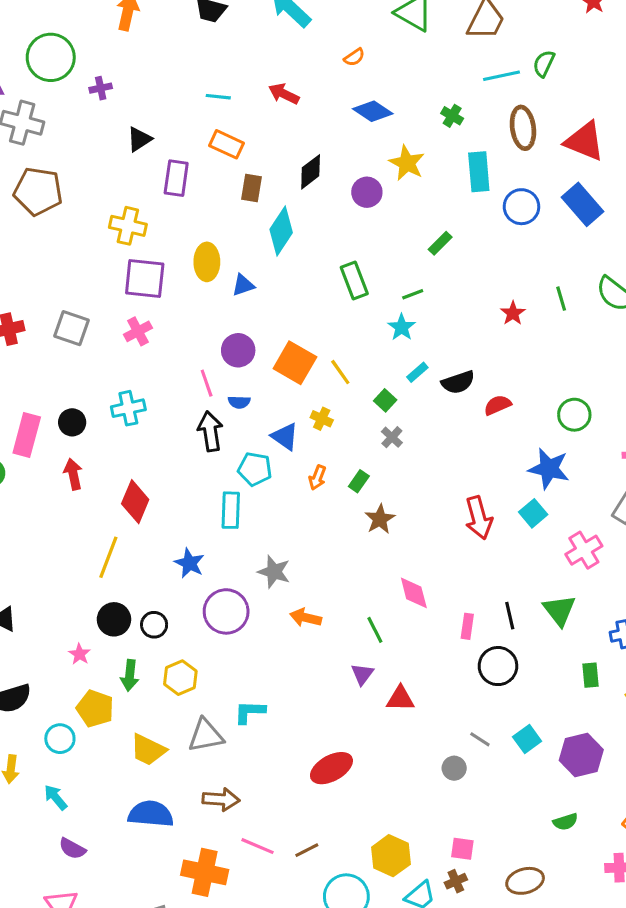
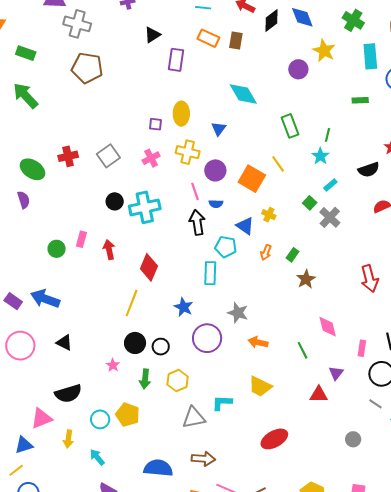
blue diamond: (373, 111) -> (302, 17), turned 35
green cross: (452, 116) -> (353, 20), size x1.5
black diamond: (311, 172) -> (272, 20), moved
brown rectangle: (252, 188) -> (236, 40), moved
yellow cross: (128, 226) -> (188, 152), moved
cyan diamond: (281, 231) -> (243, 94), turned -64
green rectangle: (440, 243) -> (360, 100), moved, turned 42
yellow ellipse: (207, 262) -> (181, 114), moved
purple square: (145, 278) -> (156, 124), size x0.5
blue triangle: (243, 285) -> (219, 129), turned -35
green line: (413, 294) -> (328, 135), turned -56
gray square: (71, 328) -> (108, 156), turned 35
yellow line: (340, 372) -> (278, 164), moved
black semicircle: (458, 382) -> (369, 170), moved
cyan cross: (128, 408) -> (145, 207), size x1.4
black circle: (72, 422) -> (115, 201), moved
pink rectangle: (27, 435) -> (81, 239), moved, size x0.6
gray cross: (392, 437) -> (330, 217), moved, size x1.5
purple triangle: (362, 674) -> (336, 373), moved
yellow pentagon: (95, 709) -> (128, 415), moved
gray line: (480, 739) -> (376, 404), moved
yellow trapezoid: (148, 750) -> (260, 386), moved

